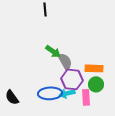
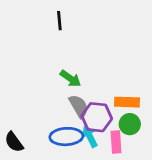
gray semicircle: (65, 61) -> (79, 106), moved
cyan arrow: (67, 93) -> (90, 137), turned 77

